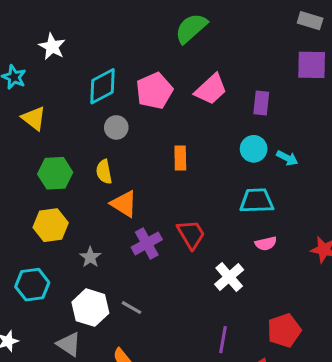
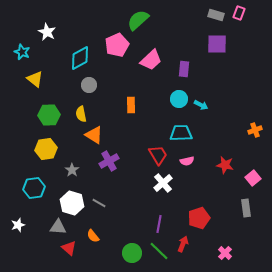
pink pentagon: (154, 91) -> (117, 45), moved
red trapezoid: (191, 234) -> (158, 155), moved
gray triangle: (69, 344) -> (58, 227), turned -30

